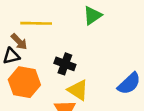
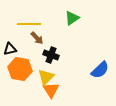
brown arrow: (19, 42) -> (37, 38), moved
yellow triangle: (78, 90) -> (46, 77), moved, turned 42

